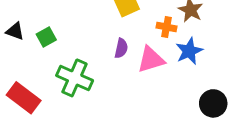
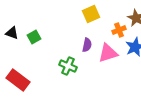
orange cross: (167, 27) -> (119, 30), turned -32
green cross: (75, 78) -> (68, 66), moved, size x0.7

